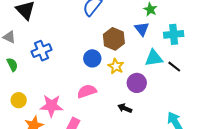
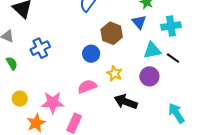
yellow star: (116, 66) -> (115, 73), moved
purple circle: (137, 83) -> (149, 76), moved
black arrow: (125, 108) -> (126, 102), size x1.6

